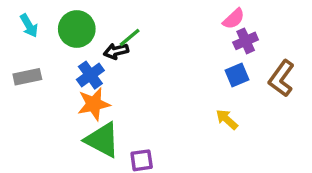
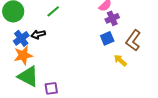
green line: (130, 38) -> (53, 11), moved
black arrow: (116, 51) -> (38, 34), moved
yellow arrow: (227, 119) -> (120, 60), moved

